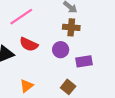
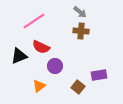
purple circle: (61, 50) -> (55, 66), moved
purple rectangle: (84, 61) -> (99, 75), moved

